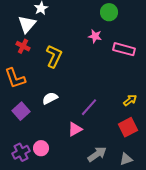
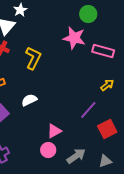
pink star: (95, 36) -> (74, 38), size x1.6
yellow arrow: (130, 100) -> (107, 85), moved
purple line: (89, 107) -> (88, 110), moved
pink circle: (41, 148) -> (48, 150), moved

